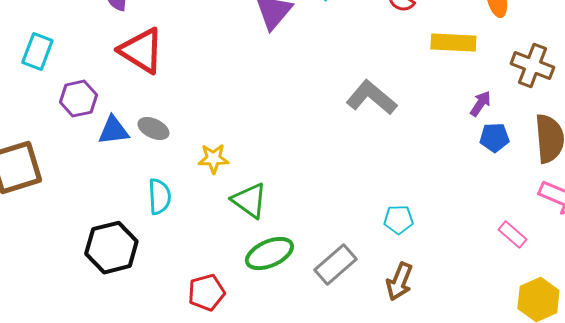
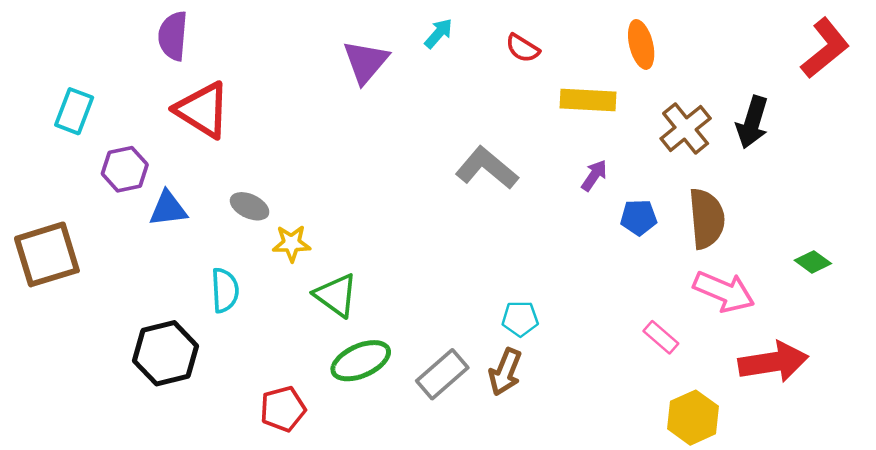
brown cross: (532, 66) -> (686, 128), turned 30
purple arrow: (480, 104) -> (594, 175), moved
gray ellipse: (153, 129) -> (250, 206), moved
brown arrow: (399, 282) -> (505, 372), moved

